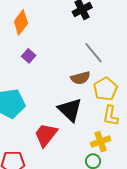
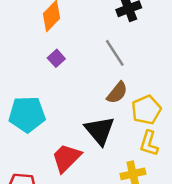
gray line: (94, 53) -> (115, 53), moved
brown semicircle: (80, 78) -> (117, 93), turned -42

